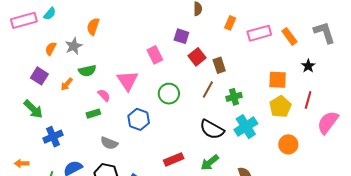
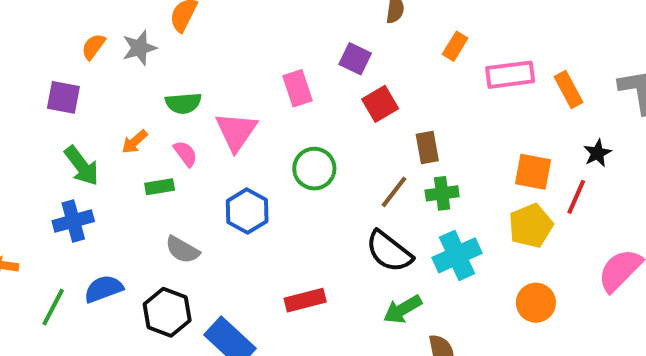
brown rectangle: (219, 65) -> (427, 147), moved
green semicircle: (87, 71) -> (183, 103), moved
purple square: (39, 76) -> (63, 97), turned -30
orange arrow: (67, 84) -> (135, 142), moved
brown line: (208, 90) -> (394, 192), moved
red line: (308, 100) -> (576, 197), moved
green arrow: (33, 109) -> (82, 166), moved
green arrow: (210, 163) -> (403, 309), moved

